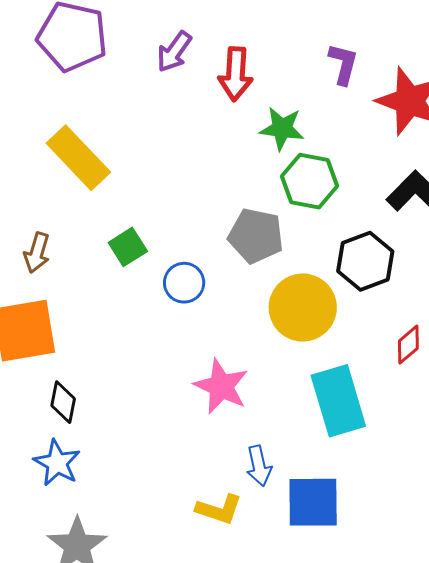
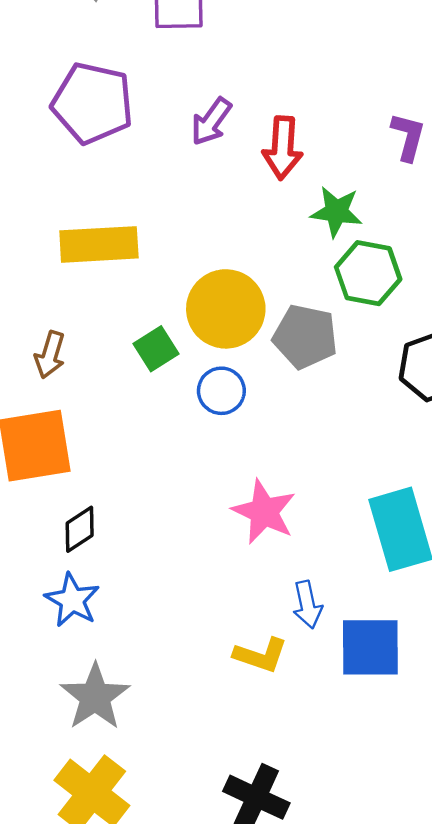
yellow rectangle: (78, 158) -> (99, 244), turned -50
yellow circle: (303, 308) -> (226, 309), moved
black diamond: (63, 402) -> (80, 529), turned 45

